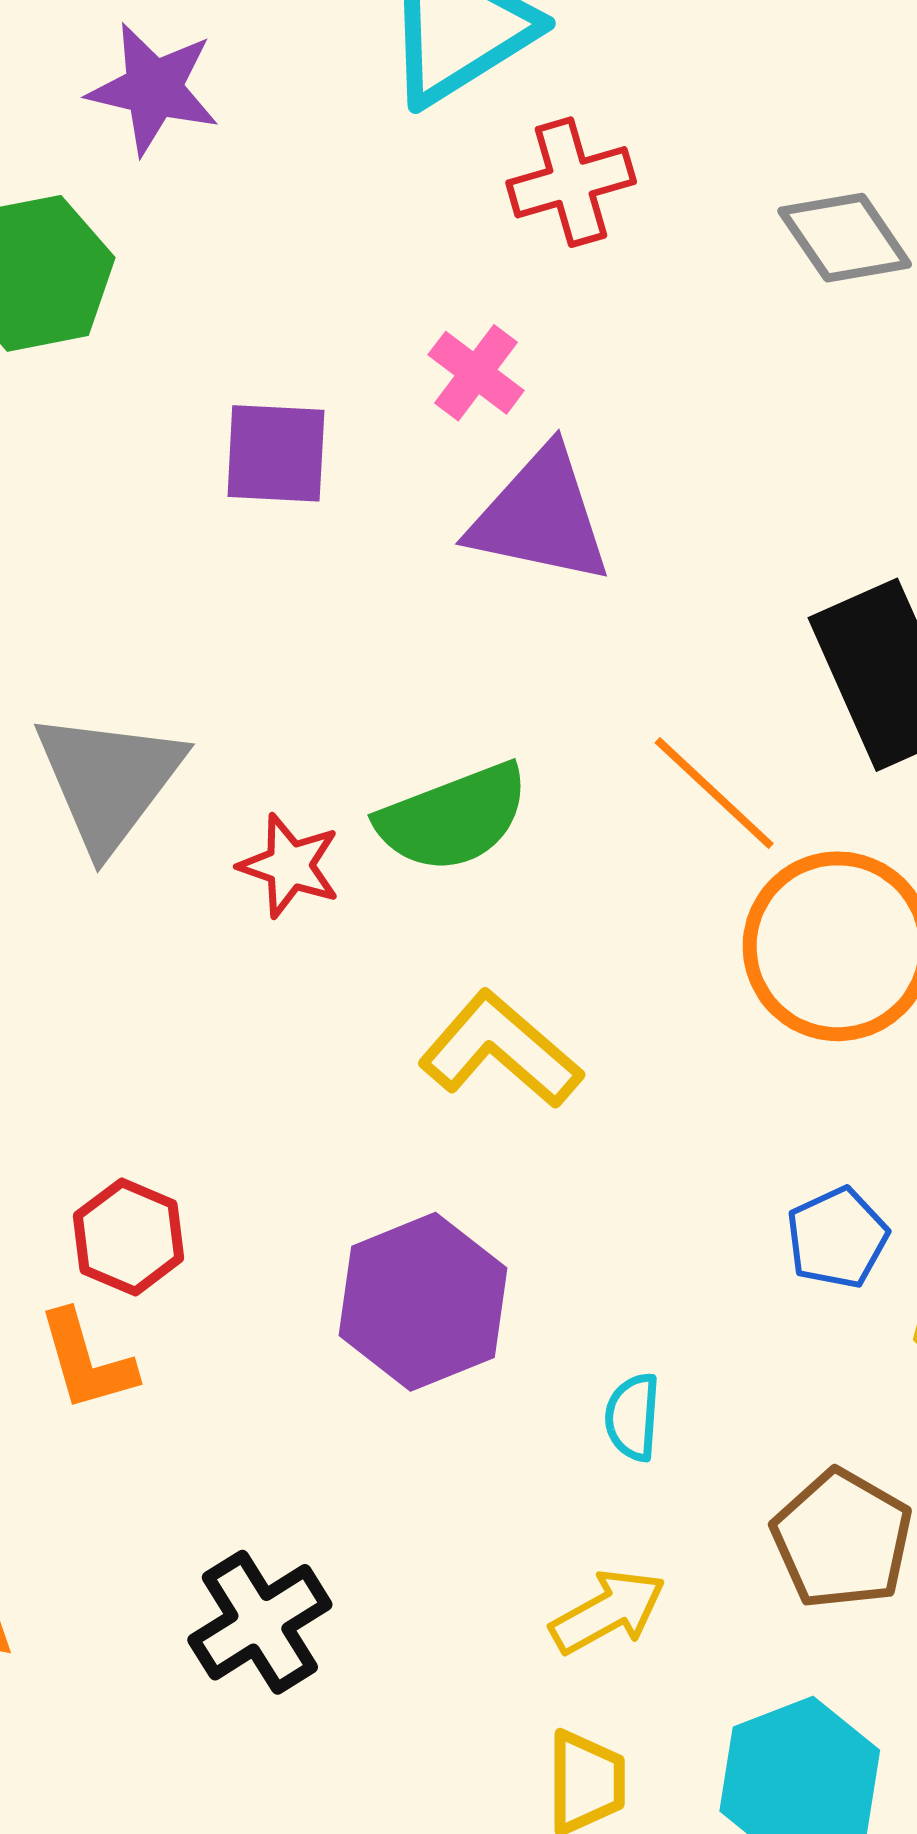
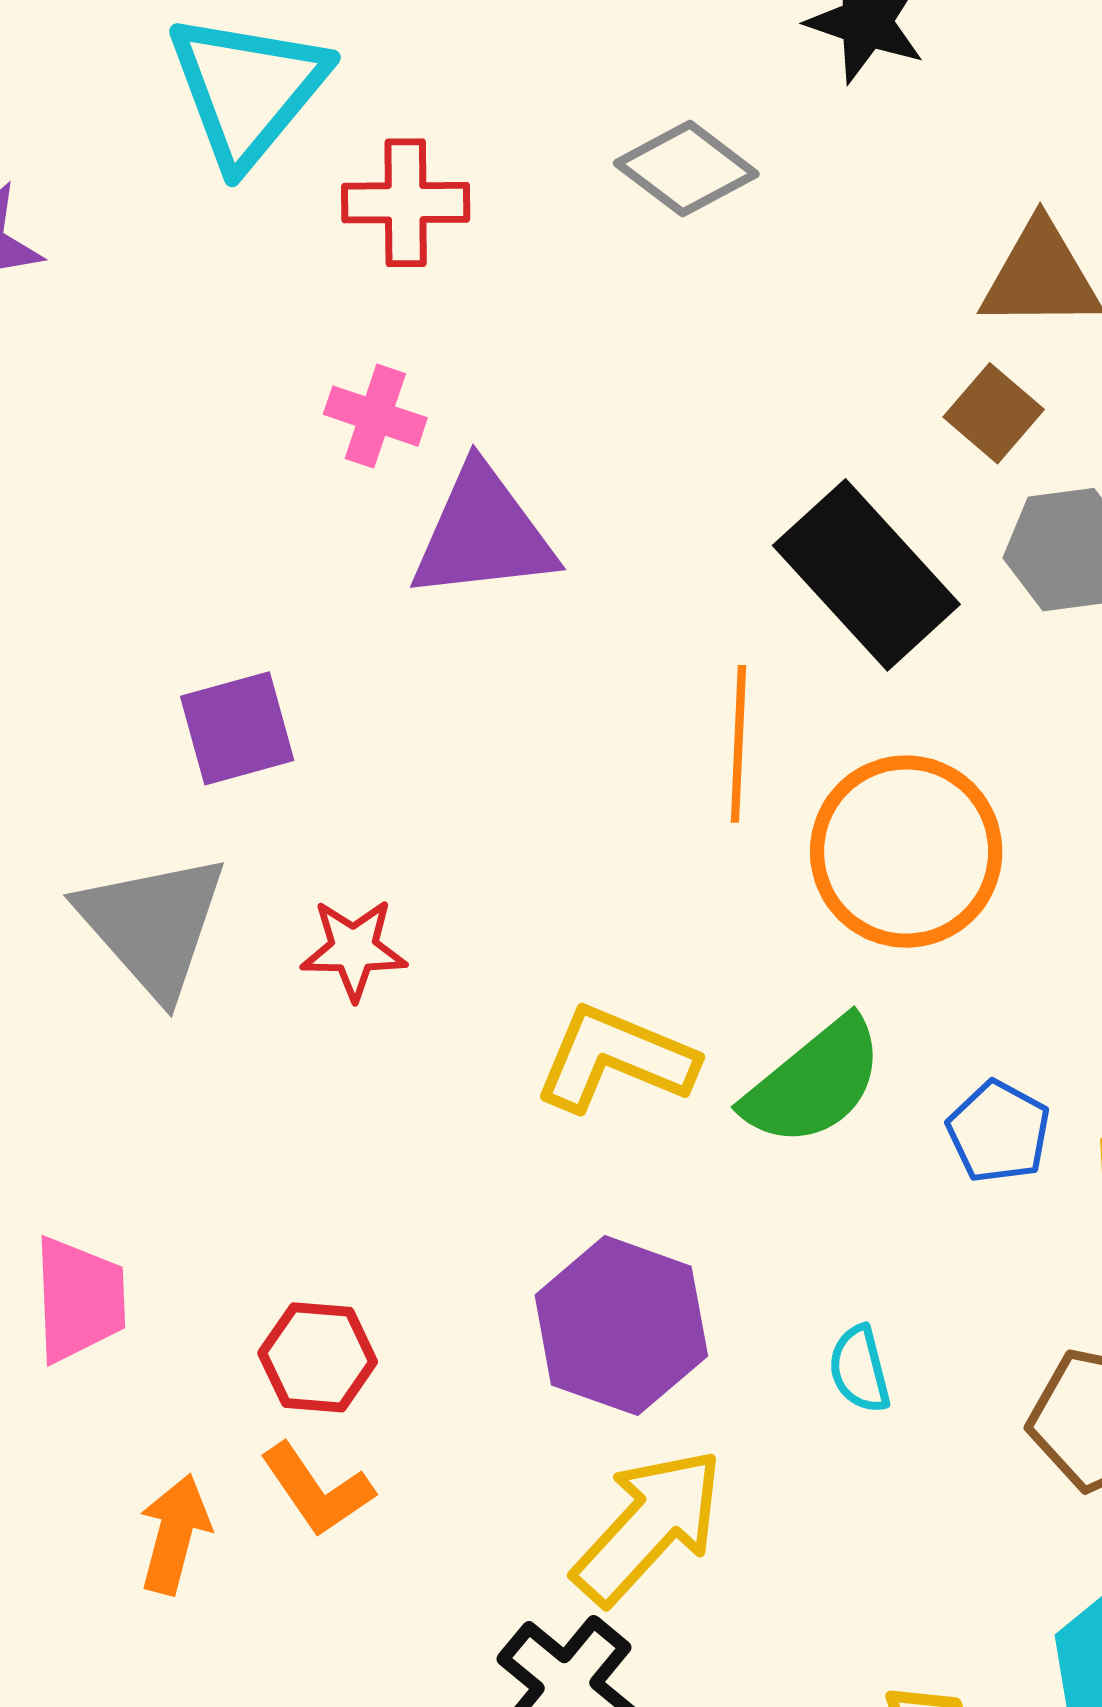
red cross: (571, 182) -> (406, 203), turned 34
purple square: (276, 453) -> (237, 728), moved
orange line: (714, 793) -> (738, 744), turned 68
green semicircle: (453, 818) -> (814, 1082), moved
yellow arrow: (608, 1612) -> (648, 1526), moved, size x1.5

